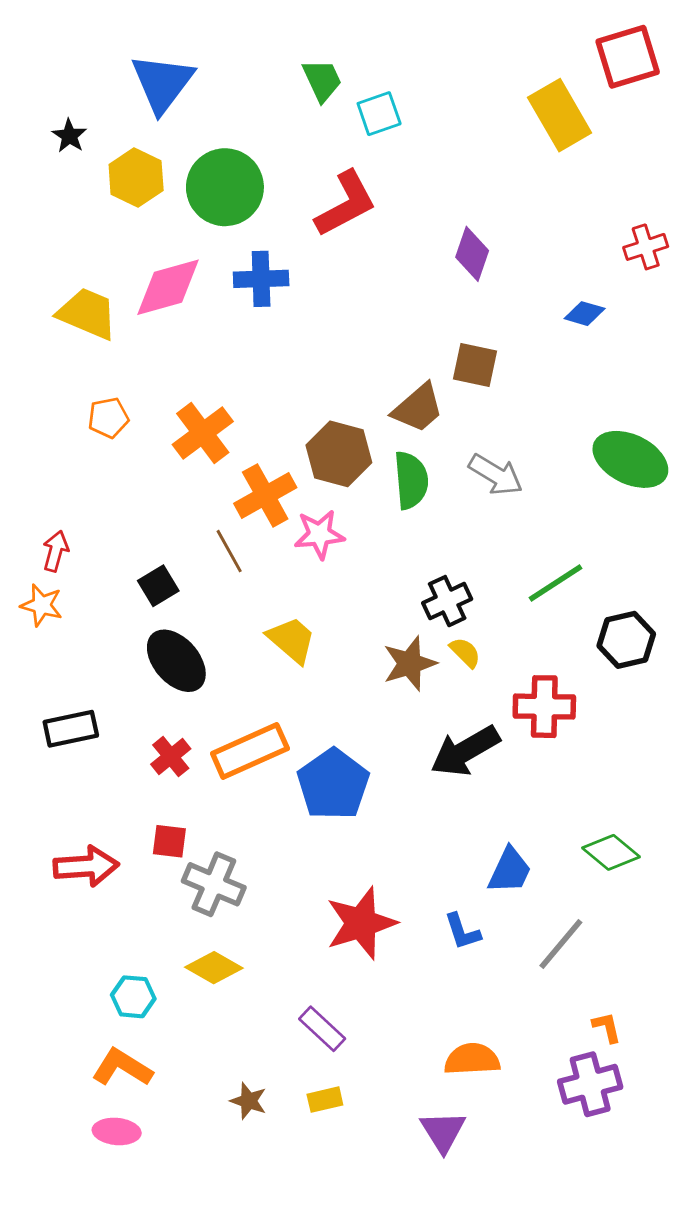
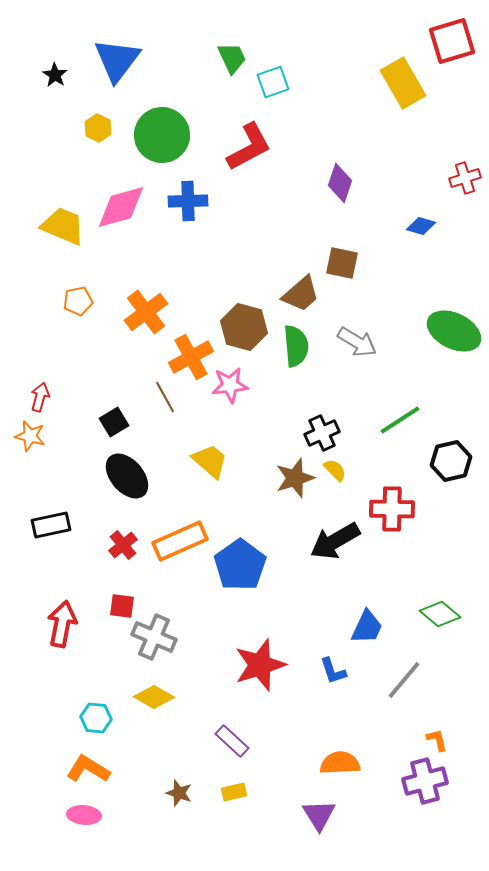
black star: (69, 136) -> (55, 75), moved
yellow hexagon: (136, 178) -> (98, 128), size x0.7
red arrow: (86, 866) -> (62, 624), turned -75

